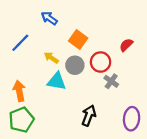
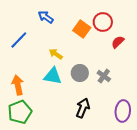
orange square: (78, 40) -> (82, 29), moved
yellow arrow: (51, 58) -> (56, 54), moved
red circle: (101, 62) -> (103, 22), moved
gray circle: (75, 65) -> (80, 73), moved

